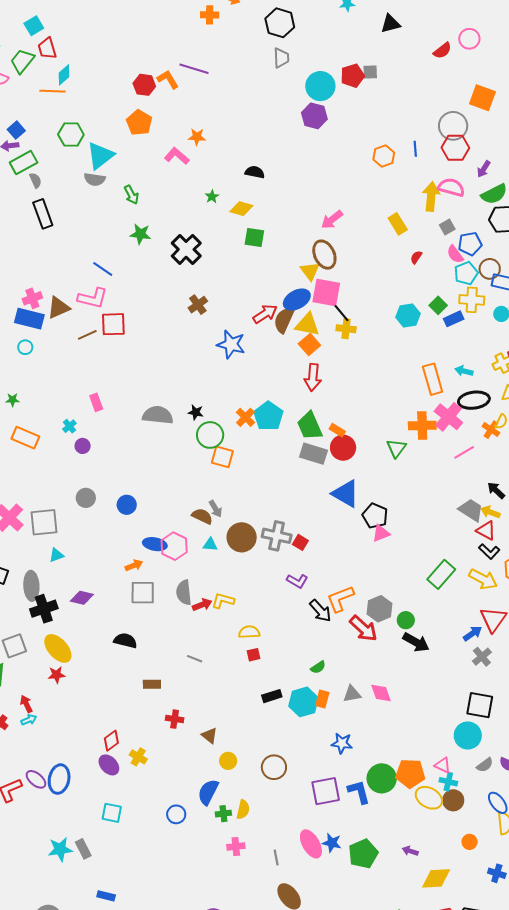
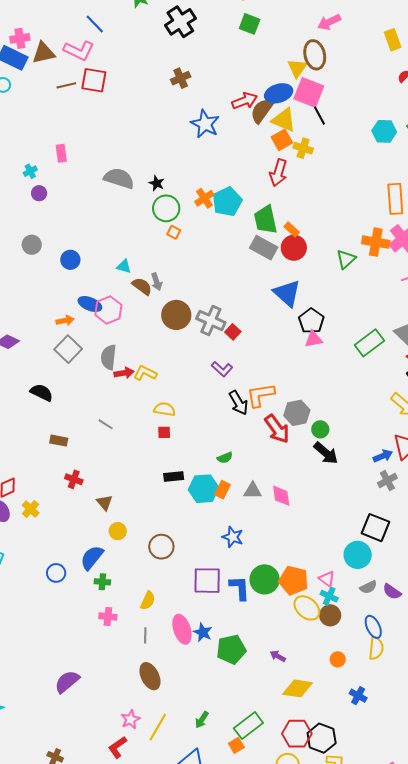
yellow cross: (346, 329) -> (303, 148), moved
orange square: (222, 457) -> (174, 232), size x0.6
cyan triangle: (210, 545) -> (124, 266), moved
green rectangle: (441, 574) -> (369, 343), moved
gray square: (143, 593) -> (68, 349), turned 32
yellow semicircle: (243, 810) -> (148, 601), moved

